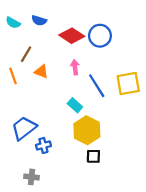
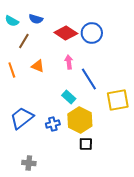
brown line: (26, 54) -> (24, 41), moved
yellow square: (128, 84) -> (118, 100), moved
blue cross: (43, 145) -> (53, 124), moved

